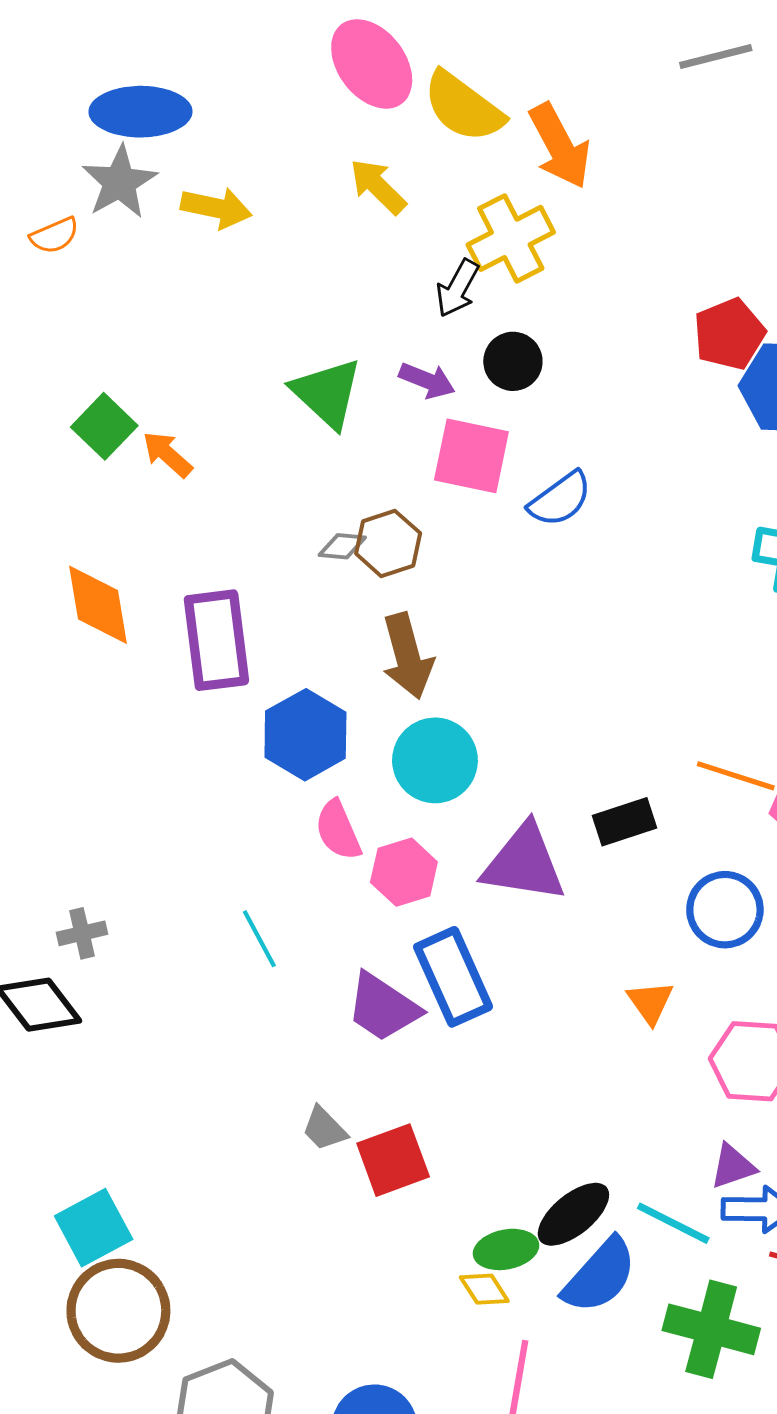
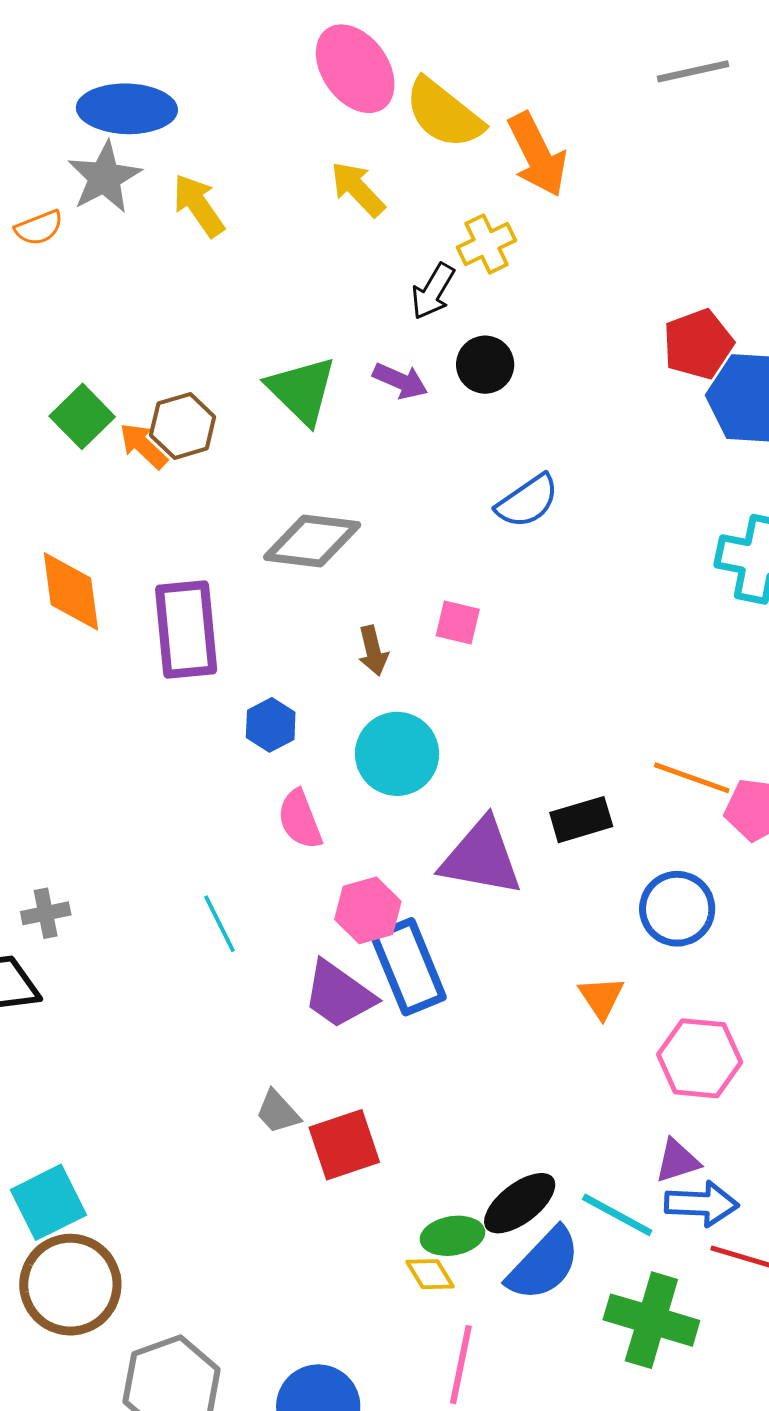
yellow arrow: (216, 208) -> (199, 205), turned -138
yellow cross: (511, 238) -> (487, 244), size x0.7
pink square: (471, 456) -> (458, 622), moved, size x0.6
brown hexagon: (388, 543) -> (183, 426), moved
gray diamond: (342, 546) -> (312, 541), size x2.0
brown arrow: (407, 656) -> (373, 651), size x0.6
blue hexagon: (305, 735) -> (271, 725), size x0.6
pink hexagon: (404, 872) -> (368, 910), moved

